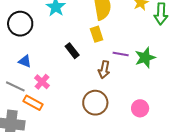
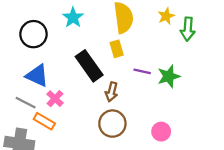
black rectangle: (72, 51) -> (89, 66), size x1.8
blue triangle: (25, 61) -> (37, 76), size x1.6
brown arrow: (104, 70) -> (112, 92), moved

